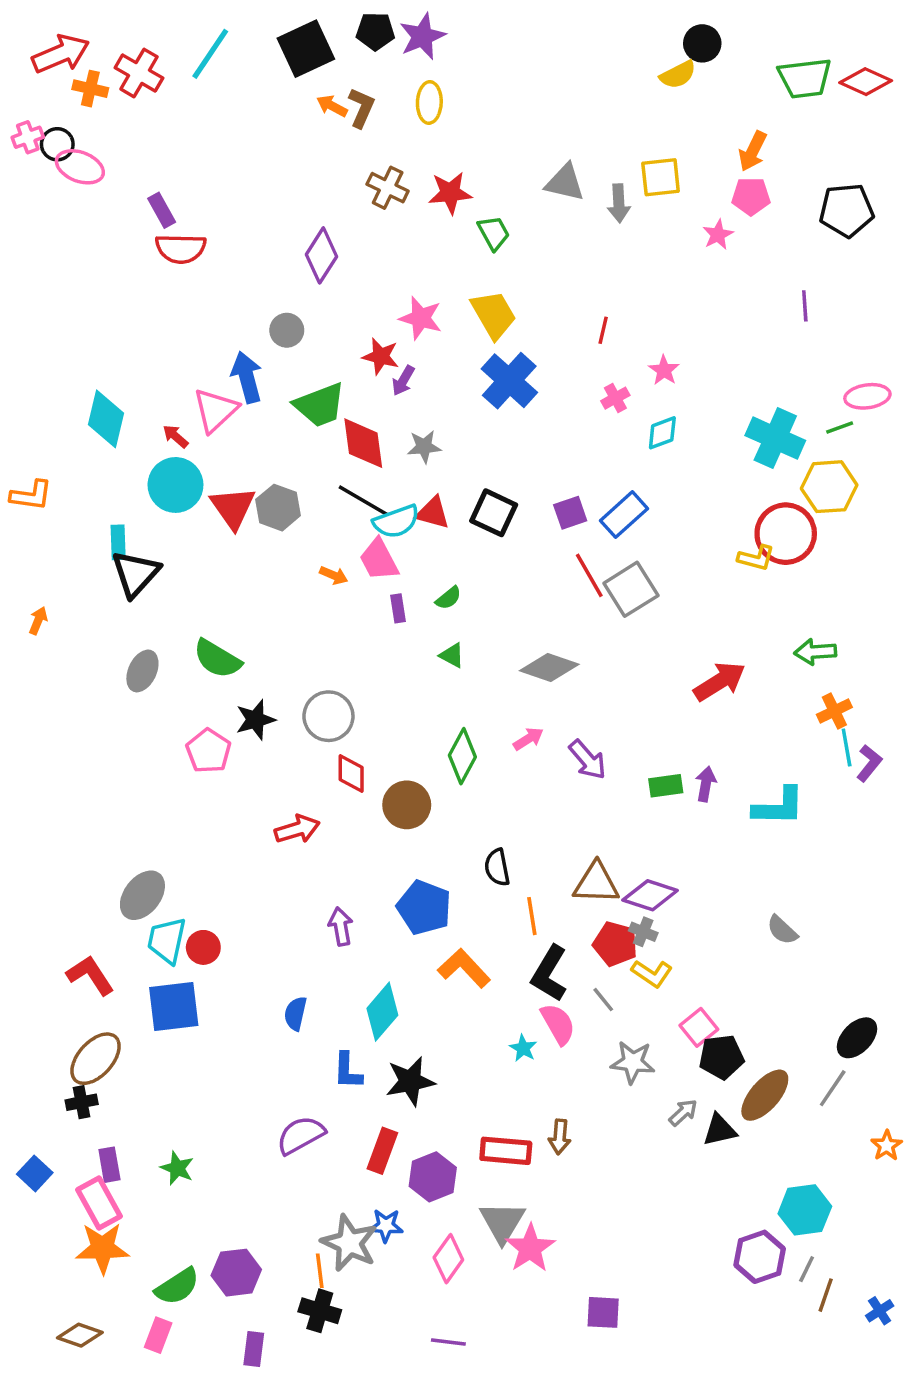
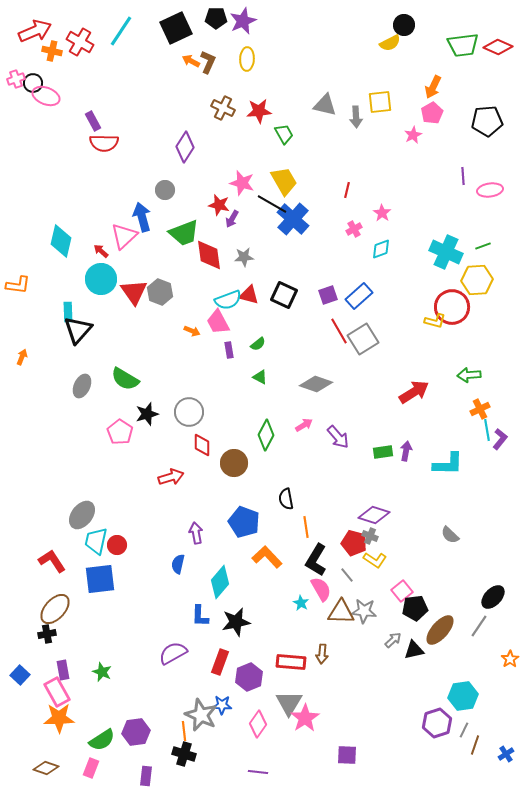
pink pentagon: (751, 196) -> (432, 113), turned -30
pink ellipse: (867, 396) -> (490, 190), moved
black line: (363, 501) -> (272, 204), moved
brown triangle: (596, 883) -> (341, 612), moved
blue semicircle: (295, 1013) -> (178, 564), moved

